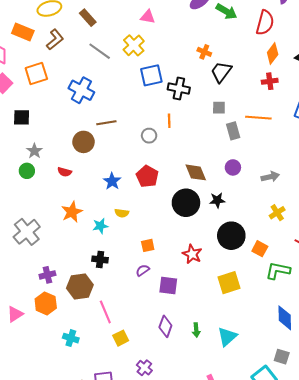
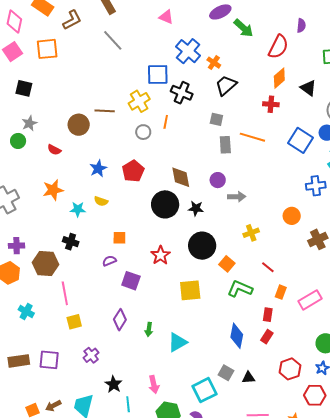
yellow cross: (134, 45) -> (139, 101), moved
blue cross: (81, 90) -> (188, 51), moved
gray arrow: (270, 177) -> (237, 197), moved

